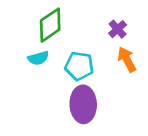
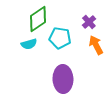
cyan pentagon: (79, 66) -> (60, 38), moved

